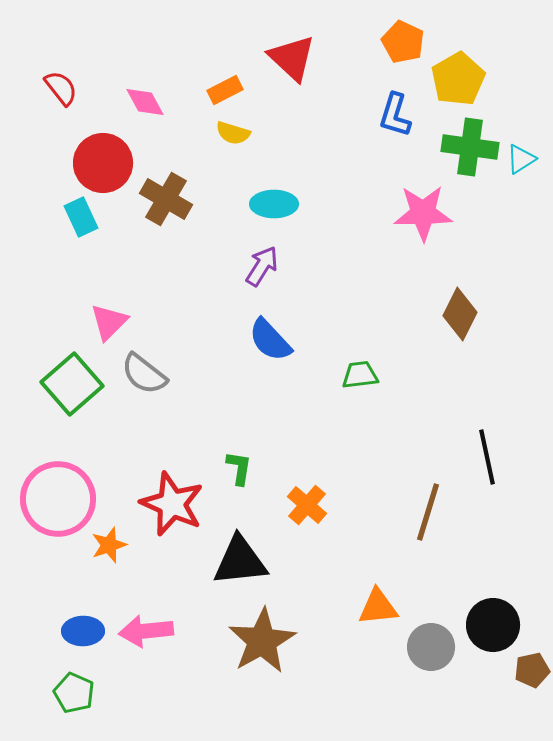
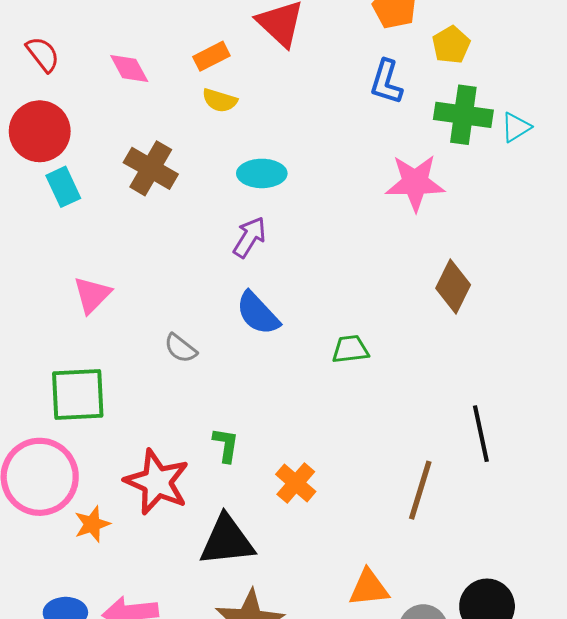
yellow pentagon: (458, 79) -> (451, 45), size x0.7
red circle: (103, 163) -> (40, 131), moved
gray semicircle: (144, 374) -> (181, 348), moved, size x0.7
green square: (72, 384) -> (78, 395), moved, turned 38

